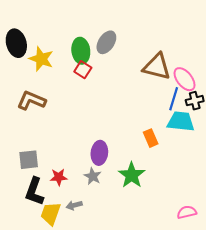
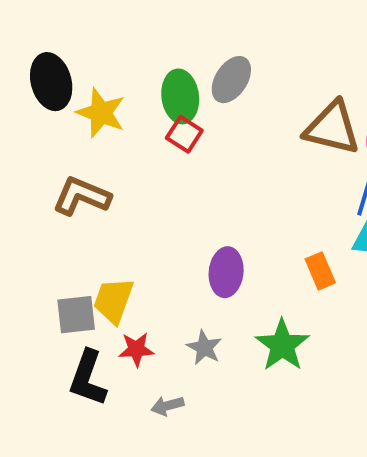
purple ellipse: (99, 153) -> (226, 272), moved
yellow trapezoid: (51, 214) -> (113, 301), moved

